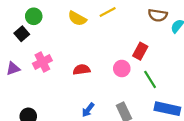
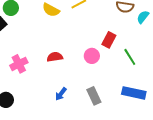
pink cross: (42, 62) -> (19, 64), moved
green line: (150, 79) -> (130, 57), moved

